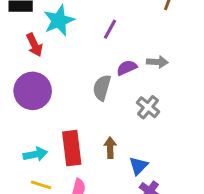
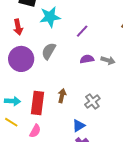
red arrow: (34, 45) -> (18, 27), moved
gray semicircle: (102, 88) -> (49, 51), moved
gray cross: (148, 107) -> (92, 101), moved
brown arrow: (110, 148) -> (62, 96), moved

